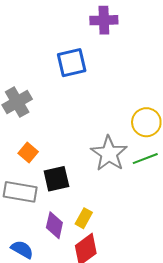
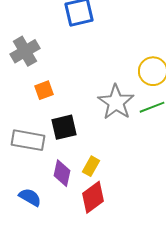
orange square: (28, 153) -> (44, 90), moved, turned 30

